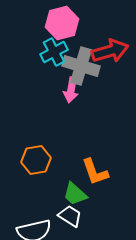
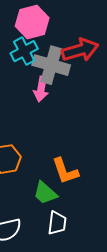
white trapezoid: (70, 216) -> (57, 223), moved, turned 65

